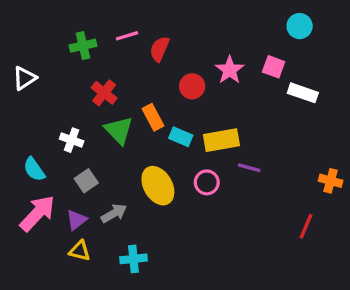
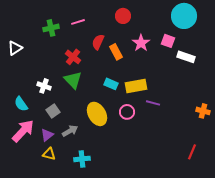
cyan circle: (300, 26) -> (184, 16), size x1.6
red semicircle: (160, 49) -> (98, 42), moved
red circle: (192, 86) -> (123, 16), moved
red cross: (104, 93) -> (73, 57), moved
orange rectangle: (153, 117) -> (116, 52), moved
red line: (306, 226) -> (192, 152), moved

